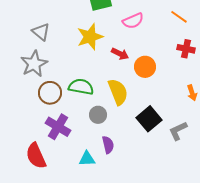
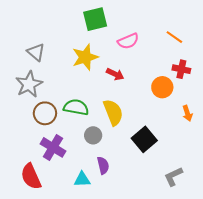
orange circle: (145, 67) -> (162, 87), moved
gray L-shape: (178, 131) -> (173, 176), moved

